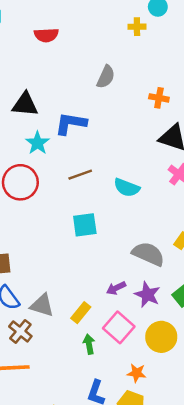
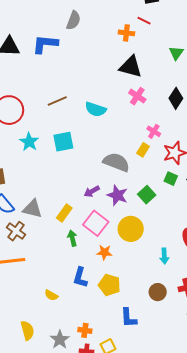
orange cross: (159, 98) -> (126, 33), moved
blue L-shape: (71, 123) -> (45, 44), moved
cyan star: (37, 143) -> (29, 142), moved
orange star: (137, 373) -> (104, 252), moved

